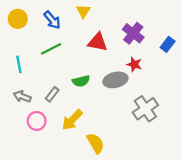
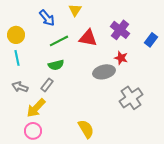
yellow circle: (18, 19) -> (16, 35), moved
green line: (51, 49) -> (59, 41), moved
green semicircle: (81, 81) -> (56, 65), moved
yellow arrow: (72, 120) -> (36, 108), moved
pink circle: (37, 121) -> (33, 131), moved

